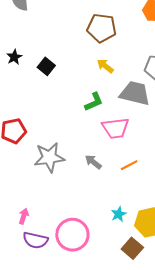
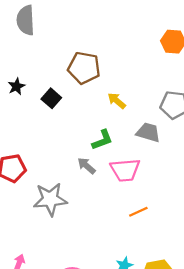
brown pentagon: (102, 28) -> (84, 68), moved
gray trapezoid: (135, 93) -> (148, 132), size x0.7
gray arrow: (93, 162) -> (86, 166), moved

